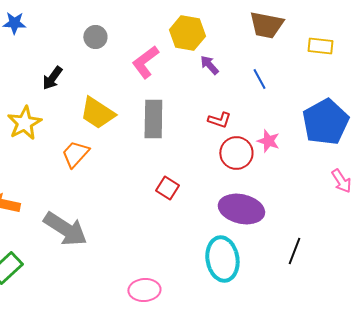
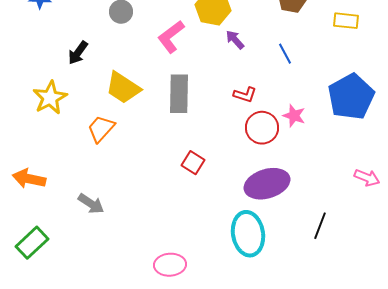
pink arrow: (341, 181) -> (367, 178), moved, turned -35
purple ellipse: (241, 209) -> (267, 184), turned -30
gray arrow: (65, 229) -> (91, 204), size x0.6

